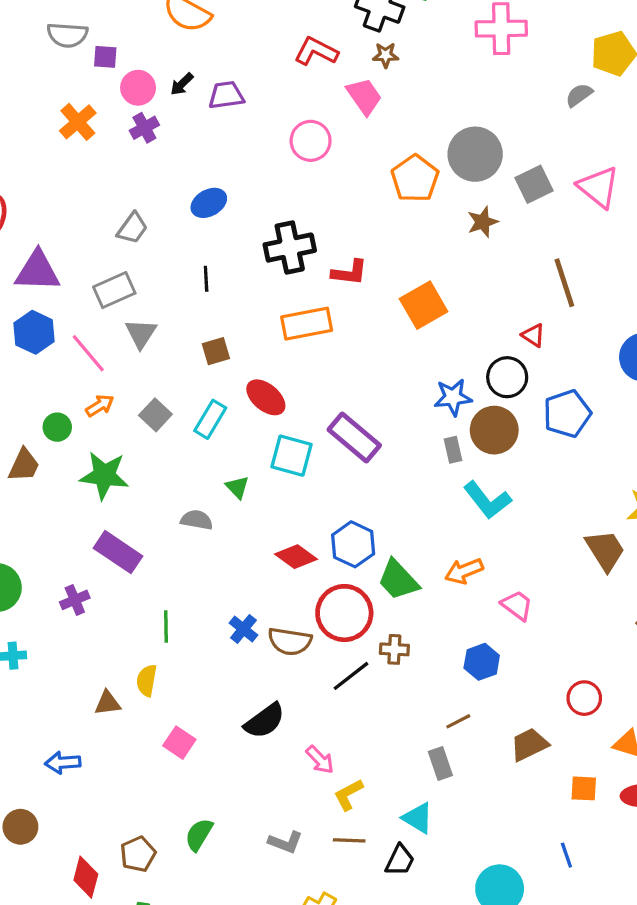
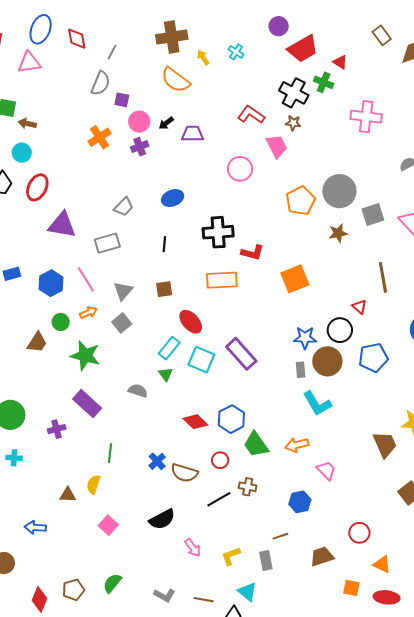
gray semicircle: (67, 35) -> (101, 83), turned -80
blue hexagon: (34, 332) -> (51, 283), moved
gray triangle: (141, 333) -> (123, 291), moved
cyan rectangle: (210, 419) -> (169, 348), moved
red circle: (344, 613) -> (220, 460), size x0.5
yellow L-shape: (348, 795) -> (231, 556), moved

